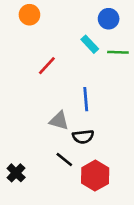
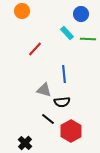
black cross: (16, 173) -> (25, 143), moved

